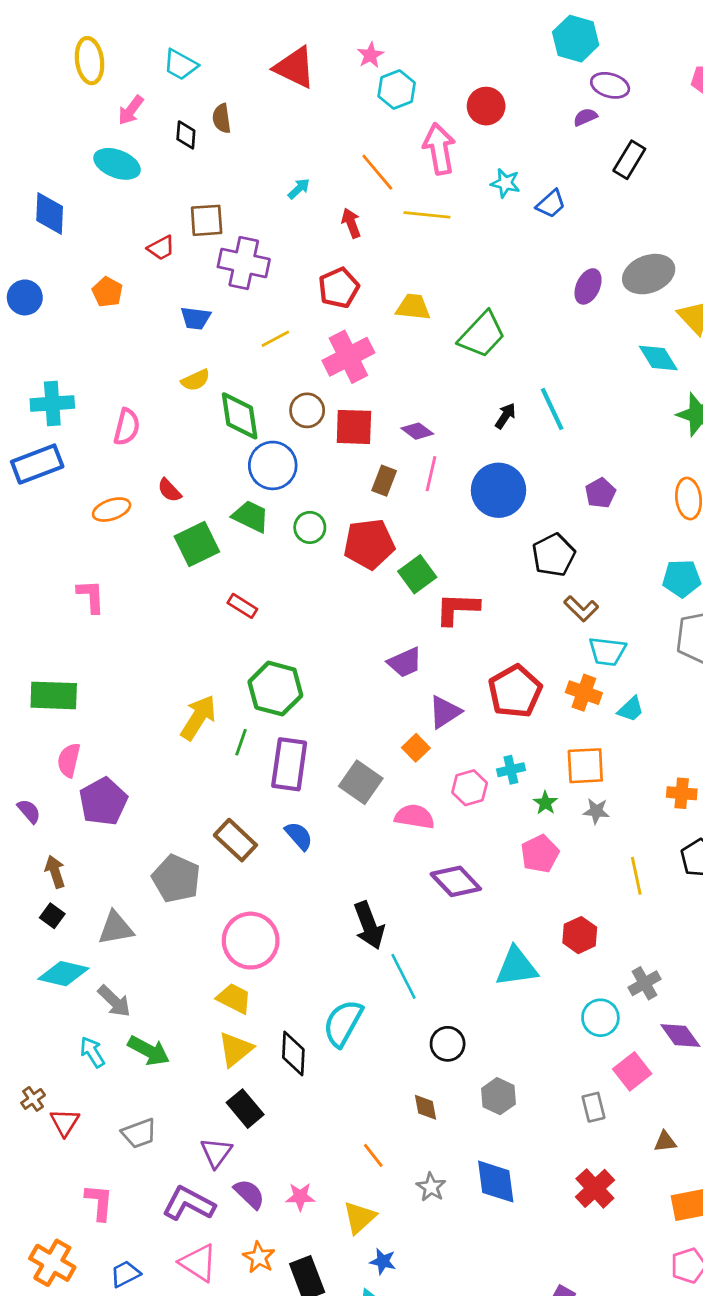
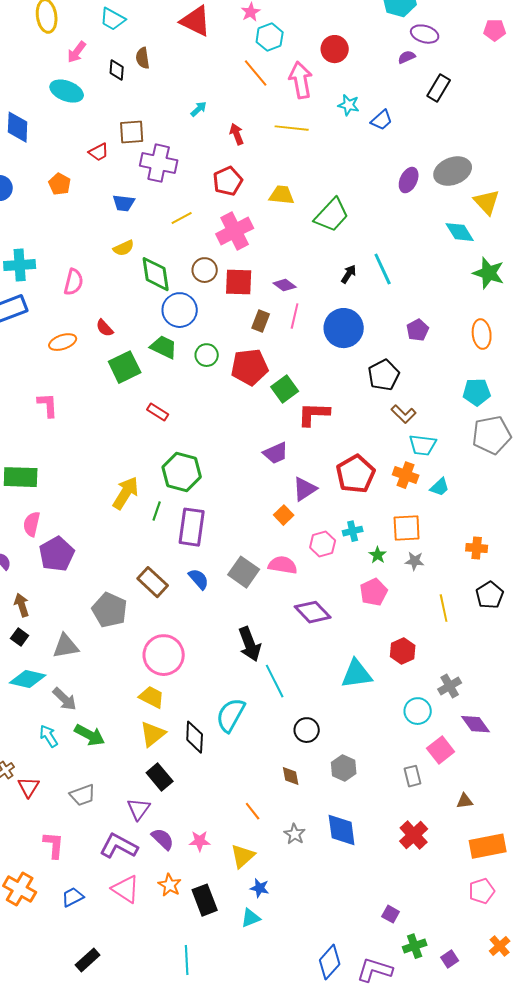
orange line: (377, 172) -> (256, 73), moved
gray square: (361, 782) -> (244, 572), moved

